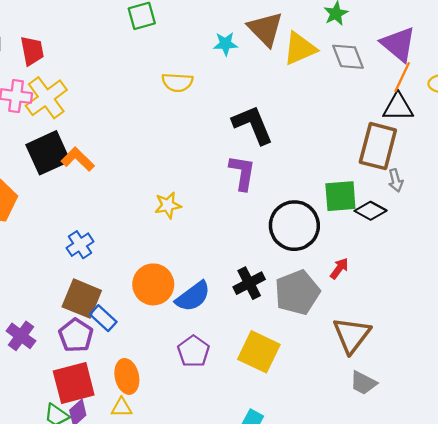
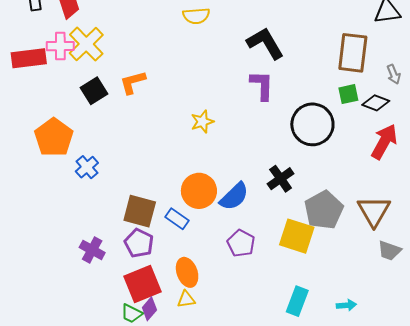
brown rectangle: (378, 146) -> (353, 53), moved
black square: (48, 153) -> (94, 91), size x0.7
orange L-shape: (78, 159) -> (133, 82), moved, turned -52
green square: (340, 196) -> (348, 94), size x0.7
blue cross: (80, 245) -> (87, 167), moved
red arrow: (339, 268) -> (384, 142), moved, size x1.8
gray pentagon: (297, 292) -> (324, 210), moved
blue rectangle: (103, 318) -> (177, 219), moved

